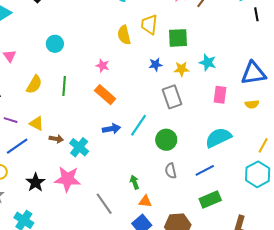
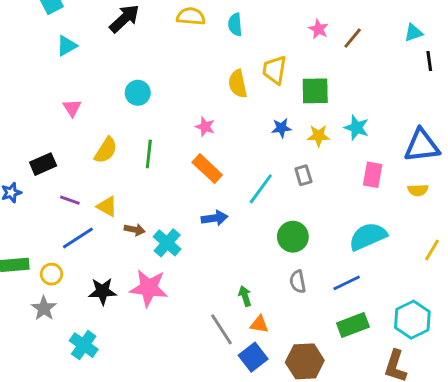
gray rectangle: (172, 97) -> (303, 175), size x0.6
cyan line: (138, 125) -> (261, 189), moved
cyan hexagon: (258, 174) -> (412, 320), moved
black star: (35, 182) -> (102, 291), turned 30
gray line: (104, 204) -> (222, 329), moved

